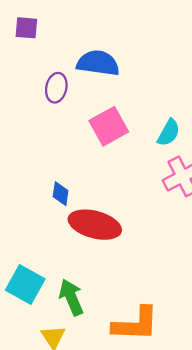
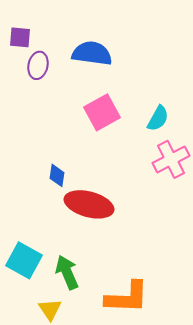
purple square: (26, 28) -> (20, 37), moved
purple ellipse: (56, 88) -> (38, 65), moved

